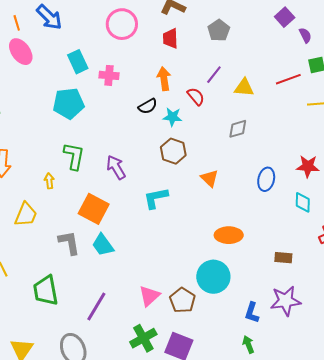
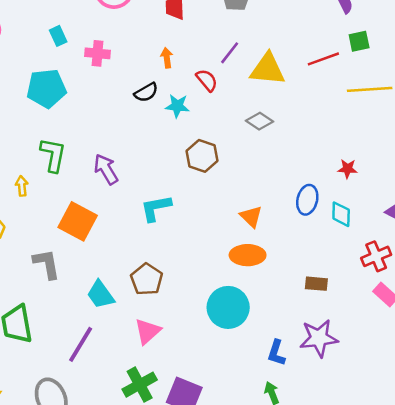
cyan rectangle: (78, 62) -> (58, 36), size x0.7
orange arrow: (164, 79) -> (167, 58), size x0.7
yellow triangle: (244, 87) -> (268, 69), size x1.4
gray diamond: (238, 129) -> (260, 121), turned 50
brown hexagon: (173, 151) -> (202, 156), moved
red star: (308, 166) -> (348, 169), size x0.7
orange triangle: (209, 178) -> (251, 216), moved
blue ellipse: (266, 179) -> (307, 200), moved
cyan trapezoid: (103, 245) -> (100, 295), moved
brown pentagon: (182, 300) -> (147, 279), moved

